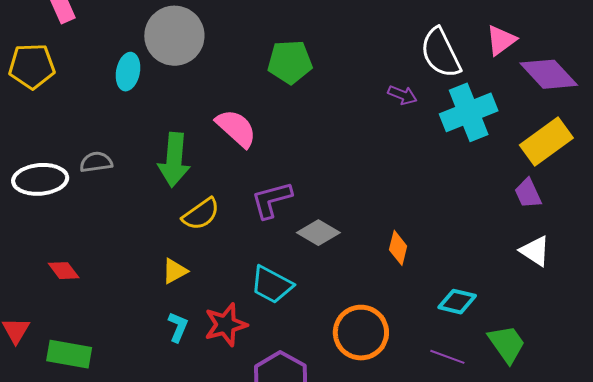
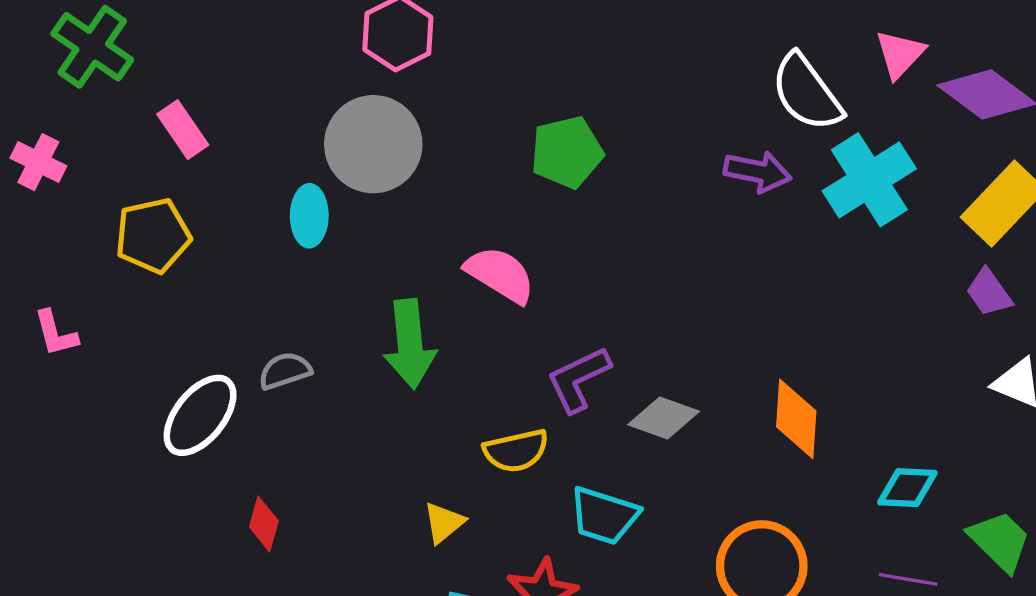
purple arrow: (402, 95) -> (758, 172), size x1.4
white ellipse: (40, 179) -> (200, 415), turned -36
yellow semicircle: (201, 214) -> (516, 451), moved, turned 33
orange diamond: (398, 248) -> (796, 419), size x1.4
red diamond: (64, 271) -> (264, 524), moved, turned 64

